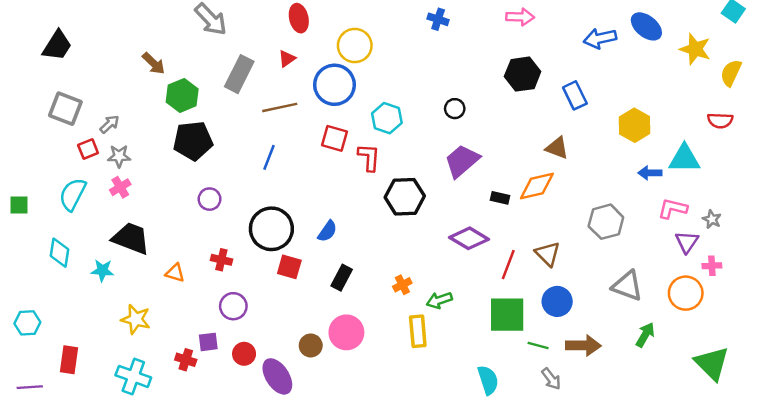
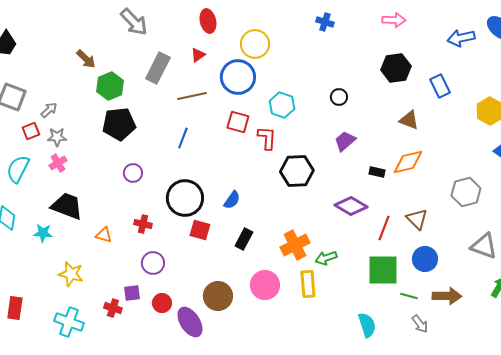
brown triangle: (557, 148) -> (409, 120), moved
purple trapezoid: (462, 161) -> (345, 141), size x0.7
orange cross: (402, 285) -> (295, 245), size x1.8
pink circle: (346, 332) -> (265, 285), moved
brown circle: (311, 345) -> (218, 296), size x1.5

